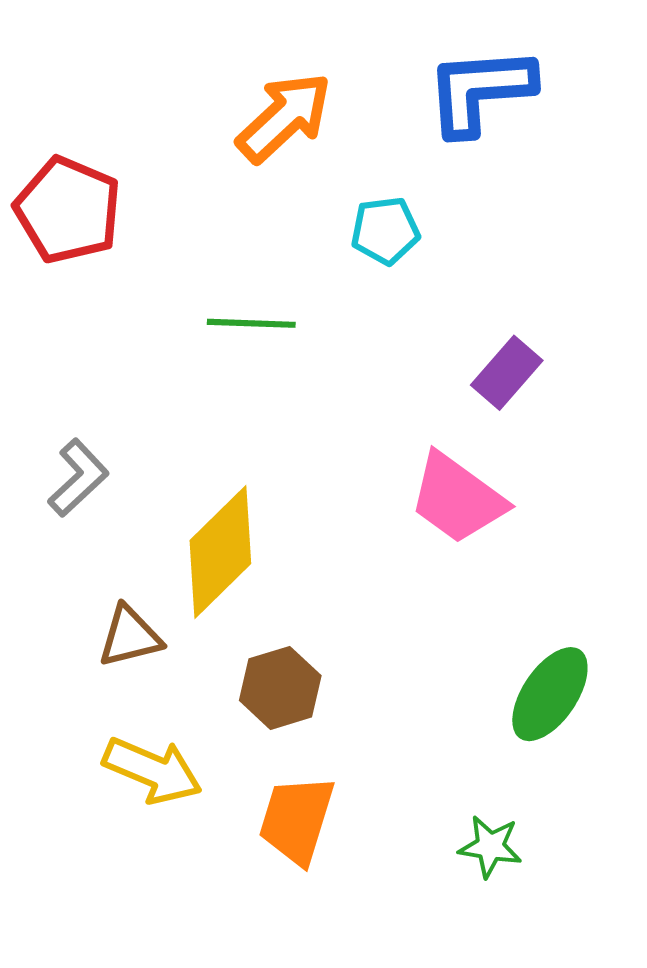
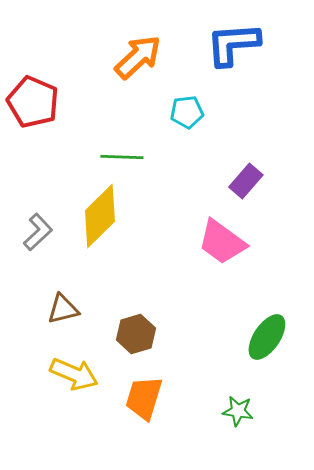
yellow diamond: (220, 552) -> (100, 216), moved

